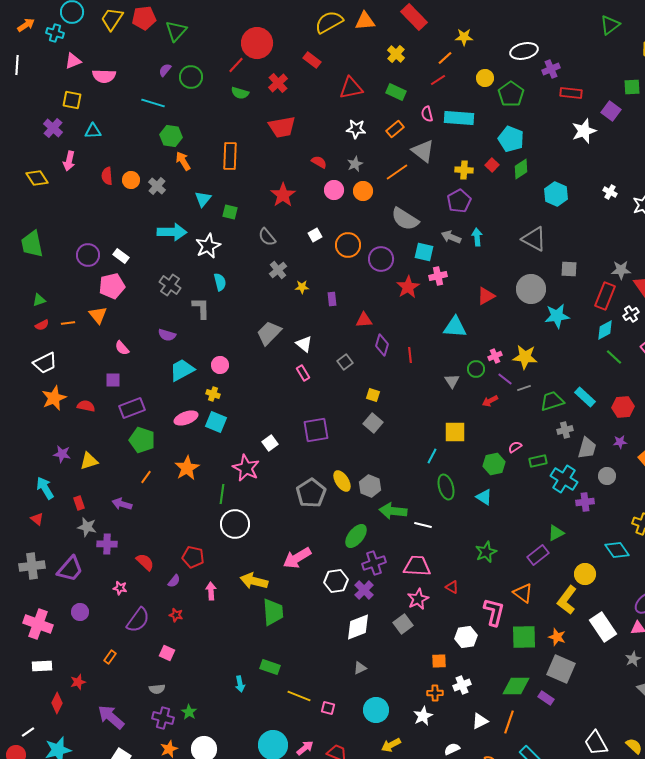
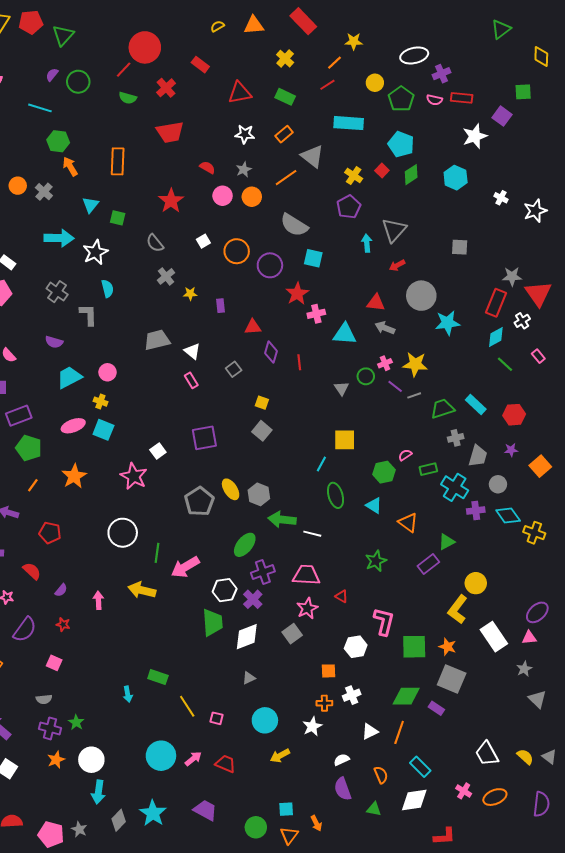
yellow semicircle: (329, 22) -> (217, 26), size x0.5
pink semicircle: (427, 114) -> (434, 100), moved, turned -63
yellow cross: (464, 170) -> (354, 176), turned 30
cyan hexagon: (556, 194) -> (456, 178), moved
gray arrow: (451, 237) -> (385, 328), moved
gray triangle: (534, 239) -> (394, 230), moved, turned 44
gray square: (569, 269) -> (460, 247), moved
pink cross: (438, 276) -> (316, 314), moved
red triangle: (486, 296) -> (376, 303), turned 36
gray trapezoid: (269, 333) -> (157, 340), turned 32
red arrow: (490, 401) -> (397, 265), moved
green line: (222, 494) -> (157, 553), moved
cyan diamond: (617, 550) -> (508, 516), moved
red pentagon: (193, 557) -> (50, 533), moved
orange triangle: (523, 593) -> (408, 523), moved
green trapezoid: (273, 612) -> (212, 622), moved
yellow line: (299, 696) -> (187, 706), turned 35

